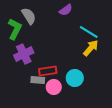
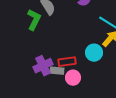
purple cross: (24, 54) -> (43, 66), moved
cyan circle: (75, 78) -> (94, 53), moved

